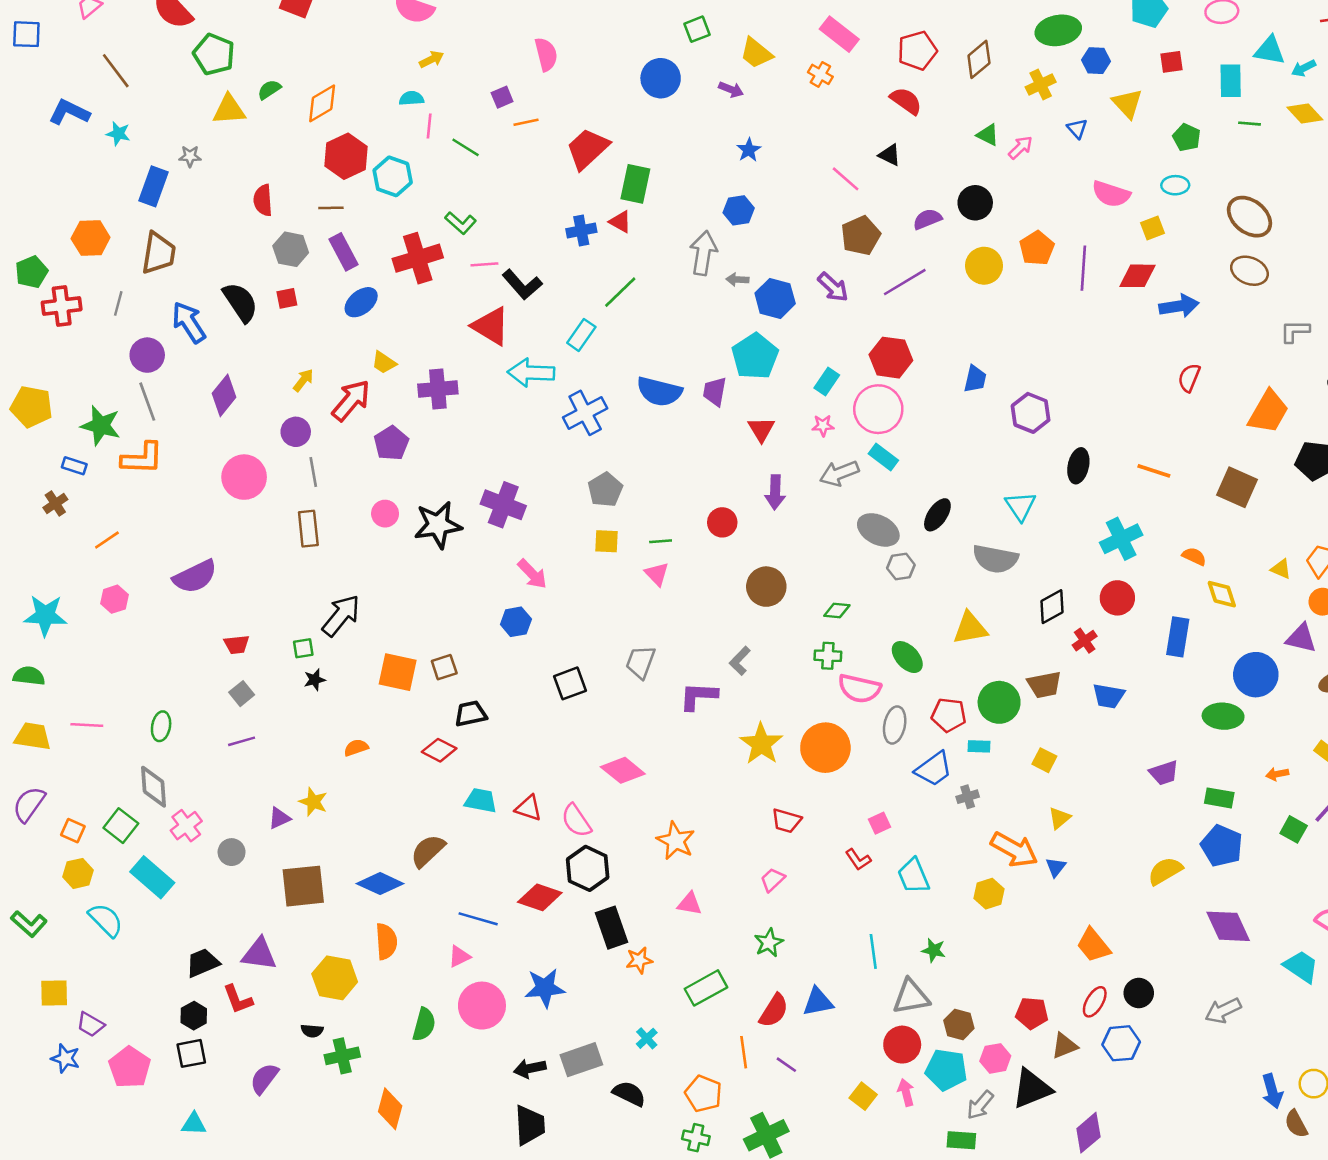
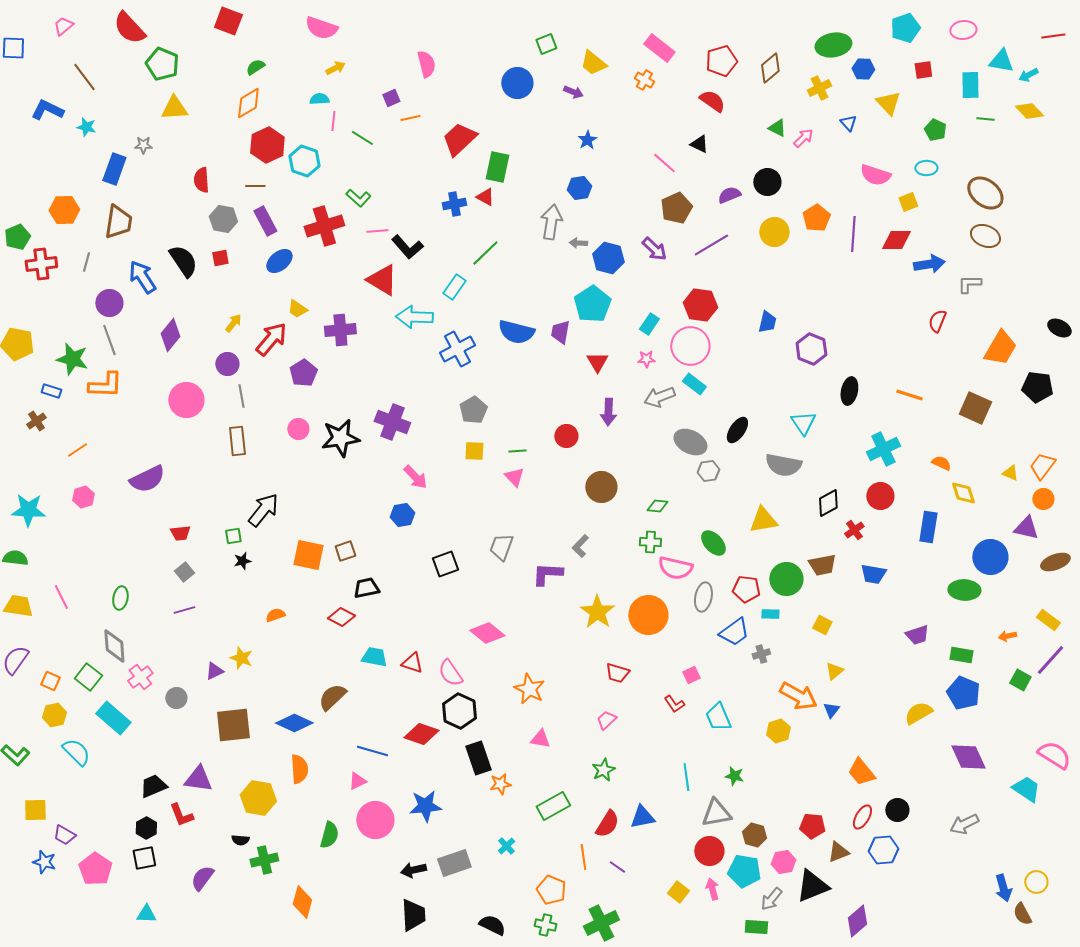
green semicircle: (269, 90) -> (255, 67), moved
gray L-shape: (1295, 331) -> (969, 284), moved
pink line: (87, 725) -> (61, 597), turned 60
black semicircle: (629, 1094) -> (492, 925), moved

